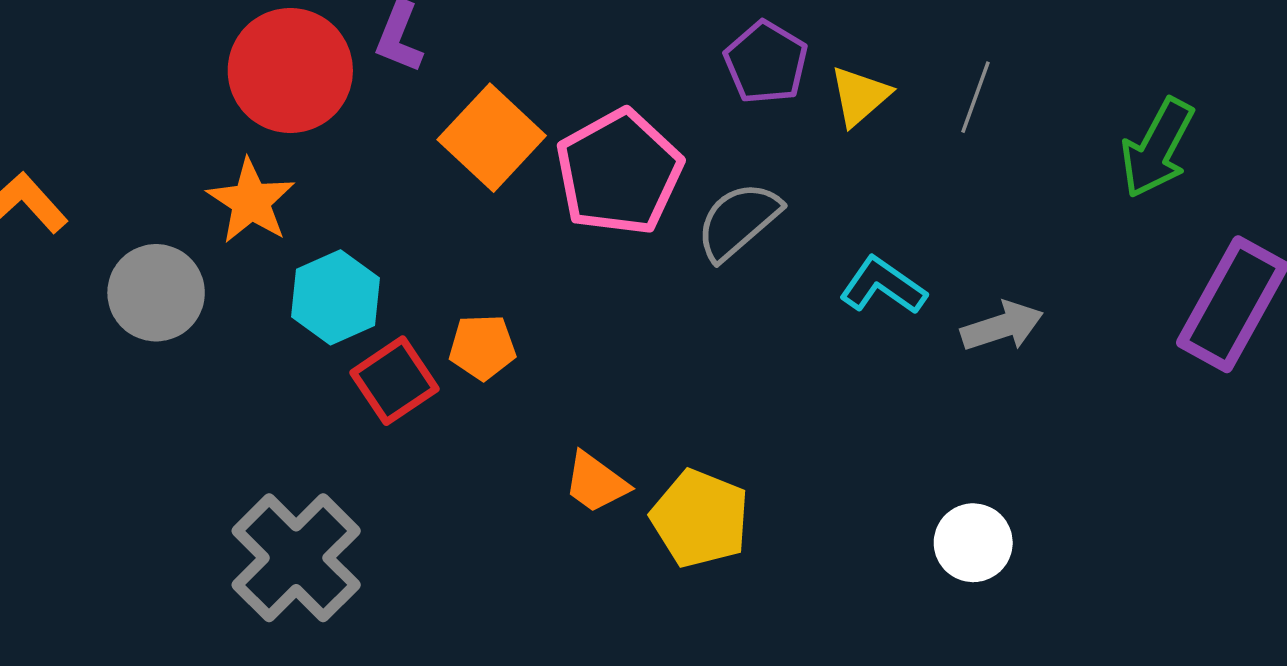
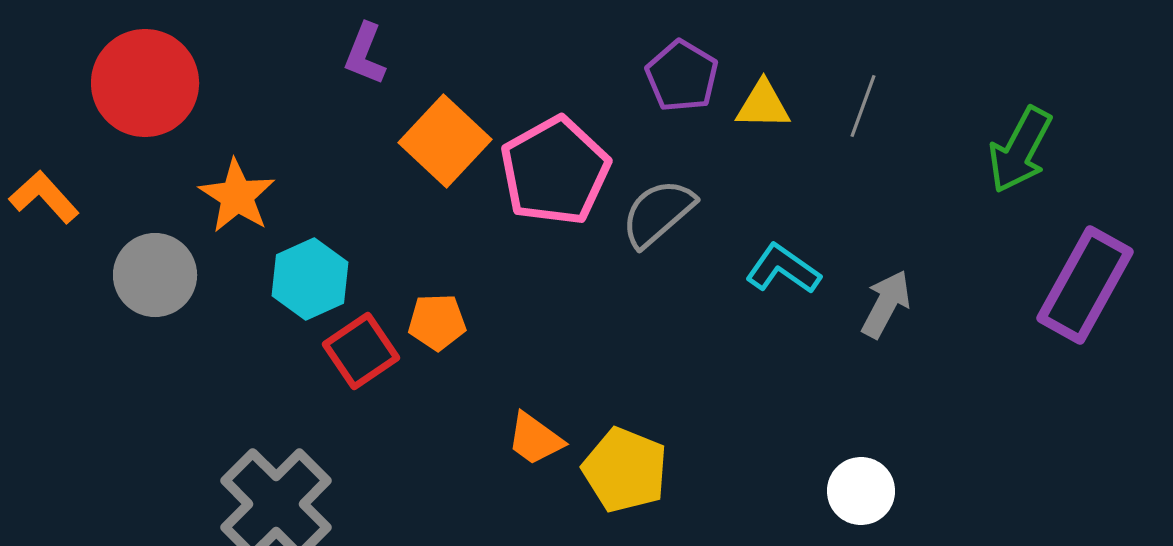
red circle: (290, 71) -> (145, 83), moved
yellow triangle: (860, 96) -> (763, 105), turned 42
gray arrow: (1002, 326) -> (886, 304), turned -44

